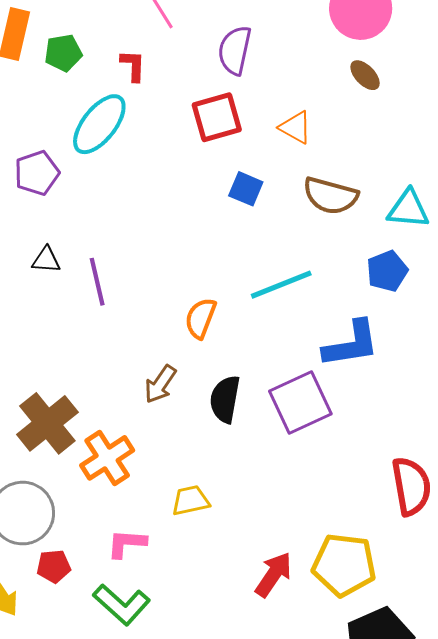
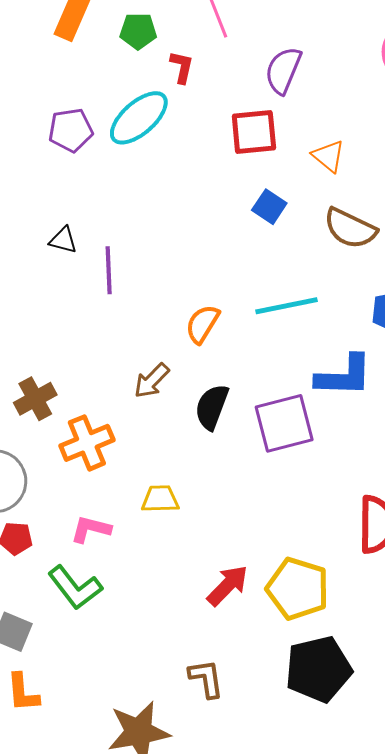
green pentagon: (63, 53) -> (138, 31), moved
purple pentagon: (37, 173) -> (71, 130), moved
brown cross: (47, 423) -> (35, 399), size x0.7

